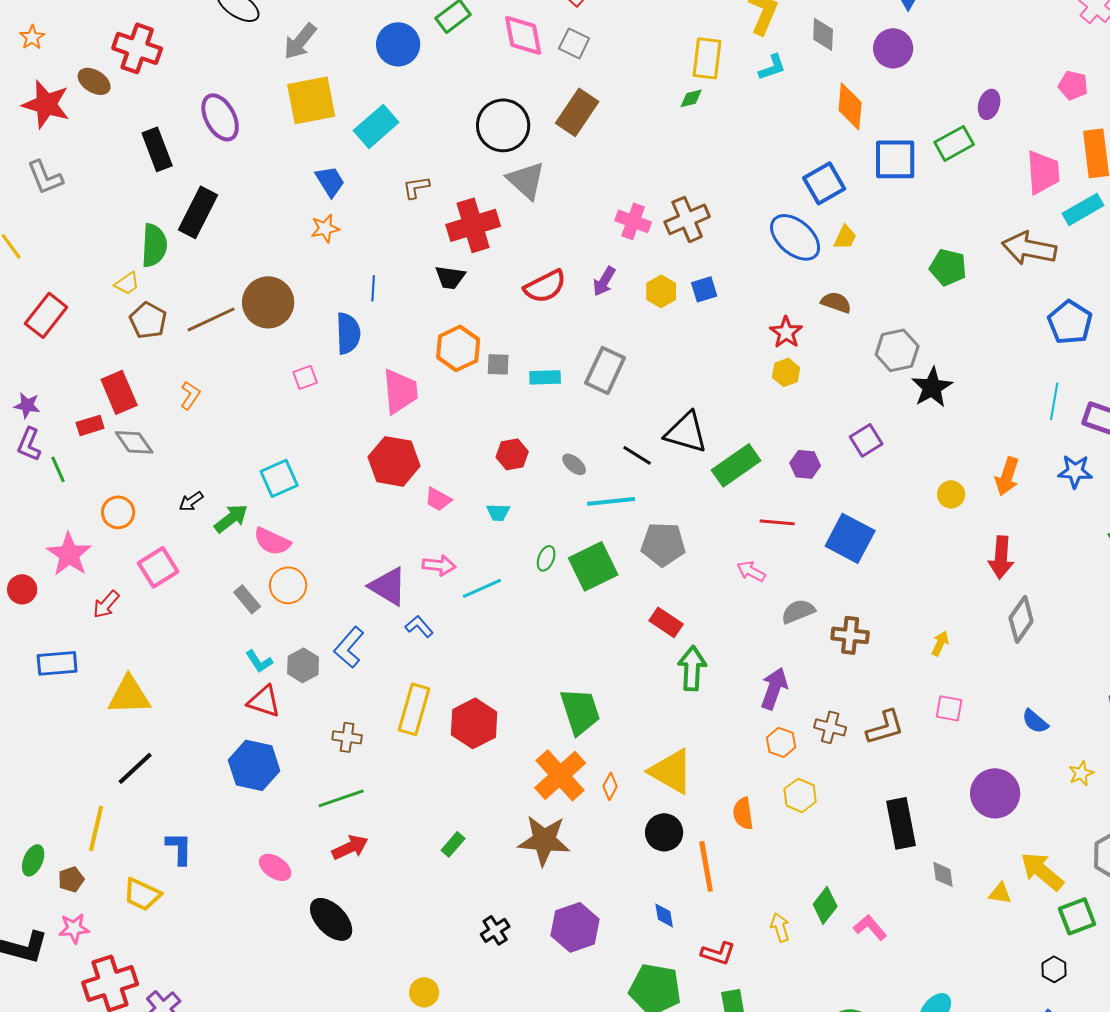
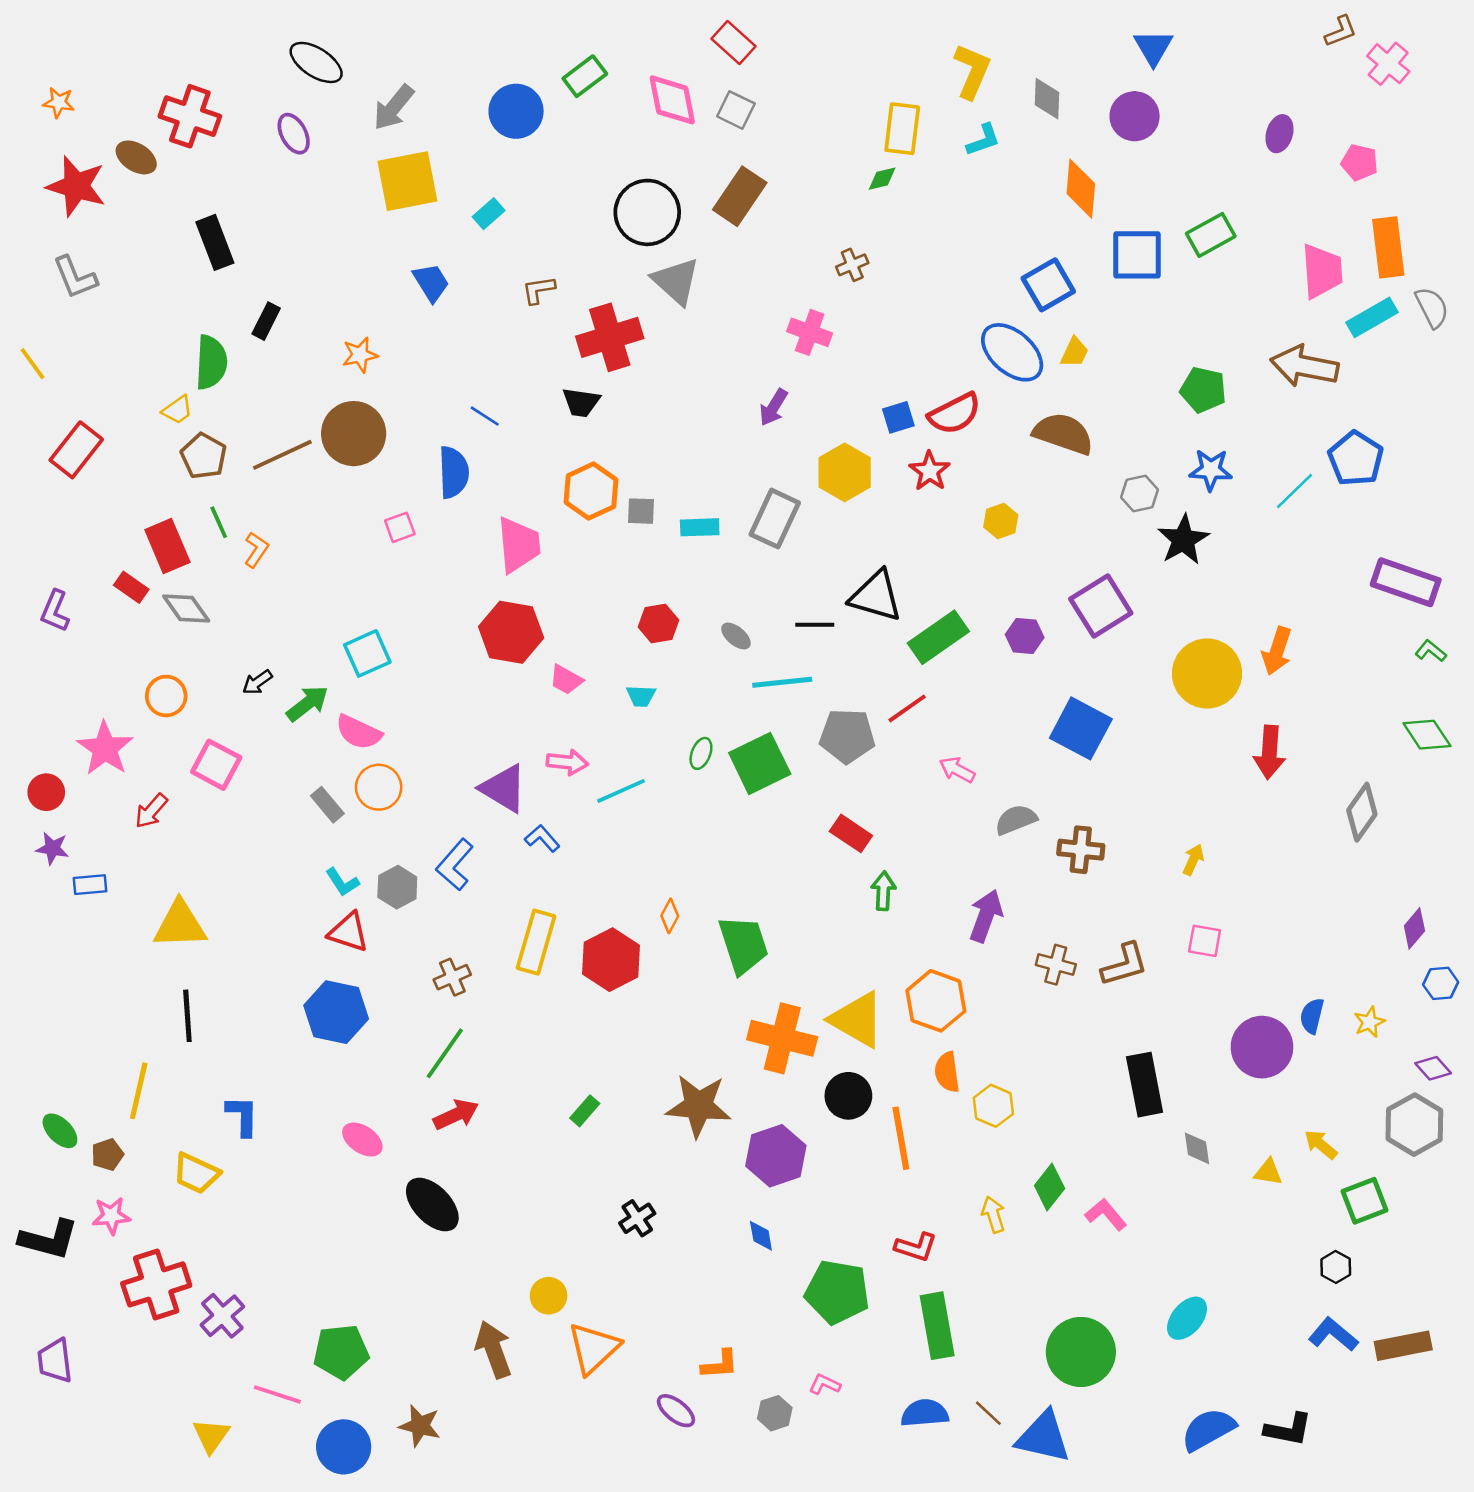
orange star: (32, 37) -> (59, 102), turned -30
purple ellipse: (989, 104) -> (1279, 134), moved
purple ellipse: (220, 117) -> (294, 134), moved, size x0.7
cyan rectangle: (376, 126) -> (489, 214), size x0.6
black rectangle: (198, 212) -> (266, 321), size x0.6
brown cross: (687, 219) -> (852, 265), moved, size x0.6
orange star: (325, 228) -> (360, 355), moved
red semicircle: (545, 286) -> (955, 414), moved
blue line: (373, 288) -> (485, 416), turned -60
yellow hexagon: (661, 291) -> (845, 472), moved, size x1.4
brown semicircle: (836, 302) -> (1063, 434), size x1.6
red star: (786, 332) -> (930, 471), moved
gray hexagon: (897, 350) -> (1140, 494), size x0.7
cyan line: (1054, 401) -> (1294, 491), moved, turned 36
purple star: (27, 405) -> (52, 848), moved
red rectangle: (90, 425) -> (131, 587), turned 52
purple square: (866, 440) -> (1101, 606), size x1.5
black line: (637, 455) -> (815, 625), turned -32
green line: (58, 469) -> (219, 522), moved
blue star: (1075, 471) -> (1211, 470), moved
yellow circle: (951, 494) -> (1207, 673), size x2.0
red line: (777, 522) -> (907, 708), moved, turned -40
pink square: (158, 567) -> (216, 765), turned -30
gray diamond: (1021, 619) -> (1362, 812), moved
blue rectangle: (57, 663) -> (90, 885), size x0.7
green arrow: (692, 668) -> (883, 891), size x0.7
blue semicircle: (1035, 721) -> (1312, 1016), moved, turned 64
brown cross: (347, 737) -> (452, 977), turned -32
orange hexagon: (781, 742) -> (936, 1001), moved, size x1.6
black line: (135, 768) -> (187, 1016), turned -51
orange cross: (560, 775) -> (782, 1038), moved, turned -34
orange diamond: (610, 786) -> (670, 916), moved
yellow hexagon: (800, 795) -> (993, 1106), moved
green line: (341, 798) -> (445, 1053), turned -36
green ellipse: (33, 860) -> (60, 1131), turned -68
yellow arrow: (1042, 871) -> (1321, 1145), size x0.6
blue diamond: (664, 915) -> (761, 1236), moved
purple hexagon: (575, 927) -> (776, 1156), moved

